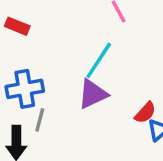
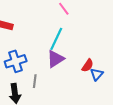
gray line: (40, 120) -> (35, 81), moved

